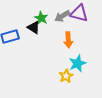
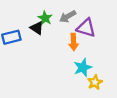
purple triangle: (79, 13) -> (86, 28), moved
yellow star: (66, 76) -> (95, 82), moved

